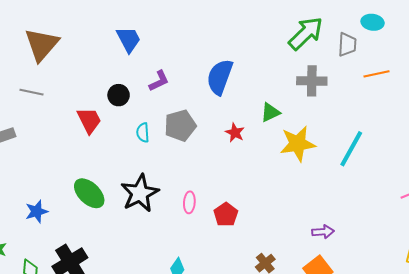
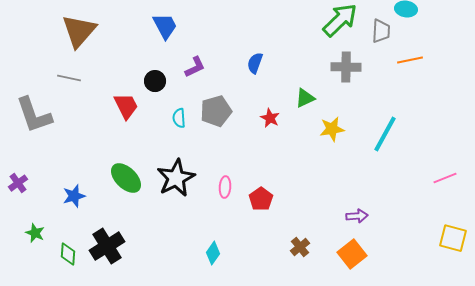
blue semicircle: (220, 77) -> (255, 63), size x0.6
yellow star: (298, 144) -> (332, 129), size x0.7

